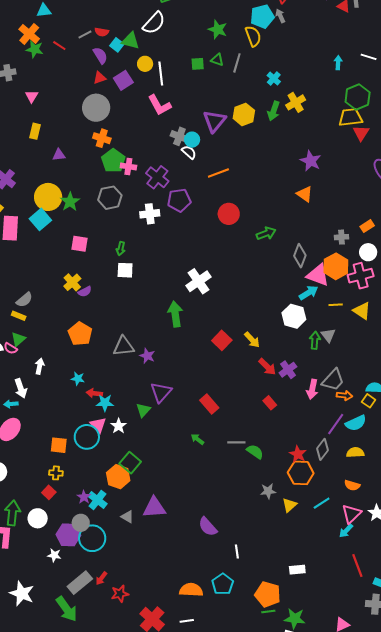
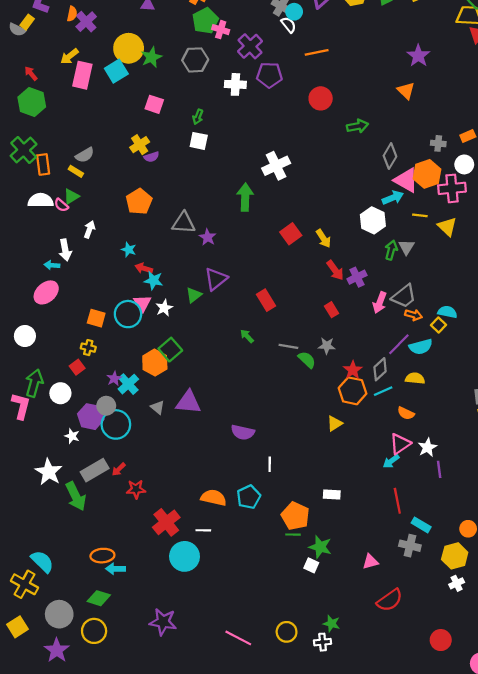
gray star: (268, 491) -> (327, 346), moved
cyan line: (322, 503) -> (383, 391), moved
purple semicircle: (208, 527) -> (243, 432), turned -45
white star: (22, 594) -> (49, 472), moved

